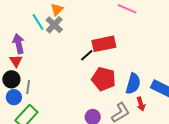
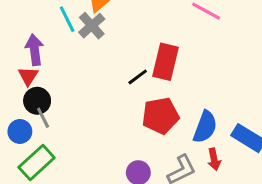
red rectangle: (104, 44) -> (166, 62), turned -70
black circle: (11, 79) -> (37, 101), moved
red pentagon: (104, 79) -> (160, 116), turned -30
gray line: (28, 87) -> (43, 118), turned -40

